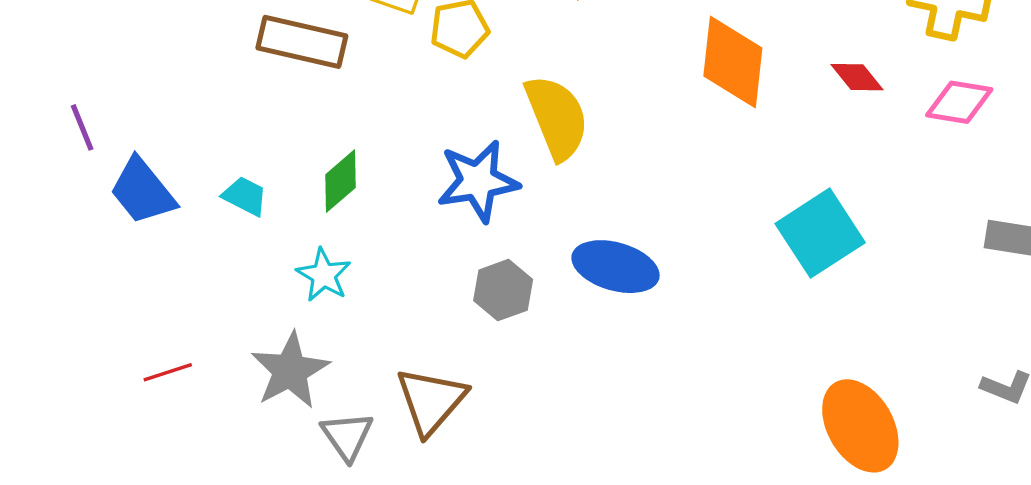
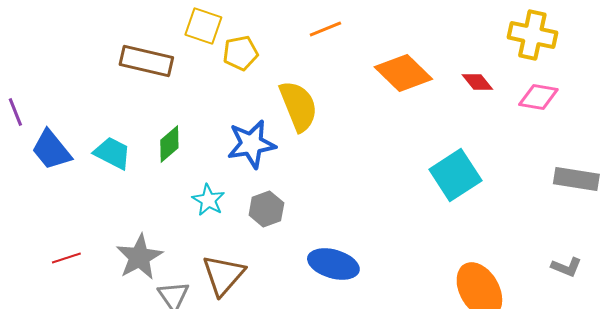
orange diamond: (733, 62) -> (403, 73), turned -52
cyan trapezoid: (245, 196) -> (112, 153), size x1.4
blue ellipse: (615, 267) -> (333, 264), moved
cyan star: (324, 275) -> (208, 200), moved

